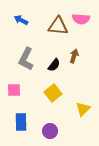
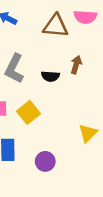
black semicircle: (54, 65) -> (50, 76), turned 56
yellow square: (53, 93) -> (28, 112), moved

